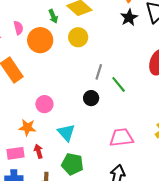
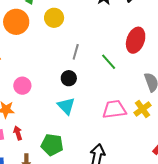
green line: (119, 84) -> (109, 62), moved
cyan triangle: (66, 133) -> (66, 106), moved
pink trapezoid: (121, 138) -> (114, 109), moved

